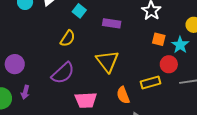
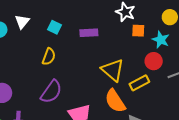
orange square: (159, 39) -> (138, 31), moved
yellow triangle: (107, 61) -> (113, 70), moved
orange semicircle: (123, 95) -> (115, 101), size x1.4

